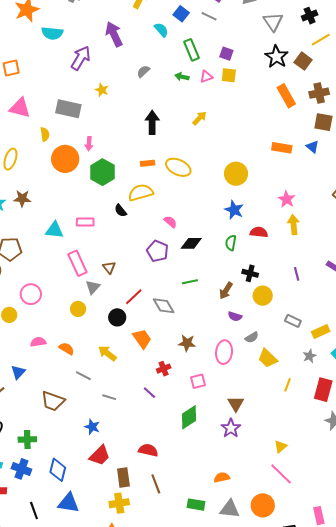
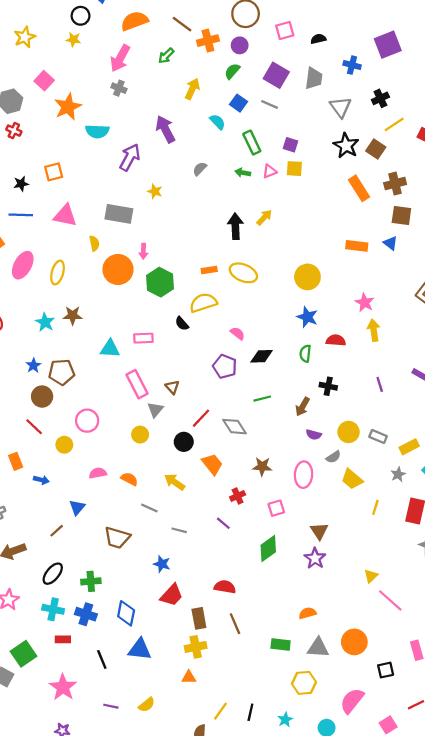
black arrow: (152, 122) -> (235, 226), moved
yellow circle: (263, 296) -> (349, 432), moved
pink line: (281, 474) -> (390, 600), moved

